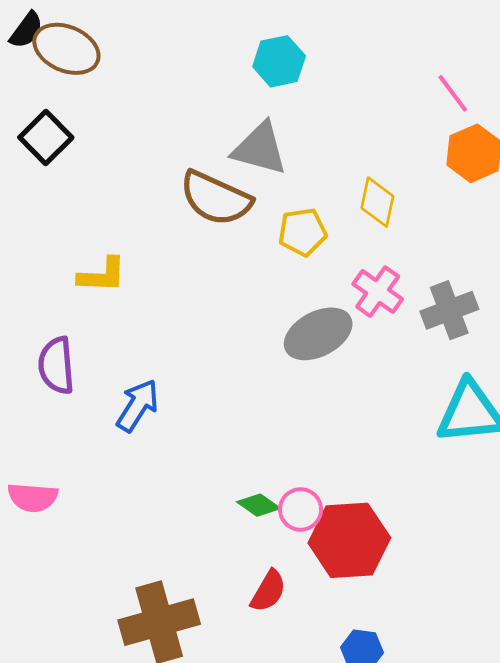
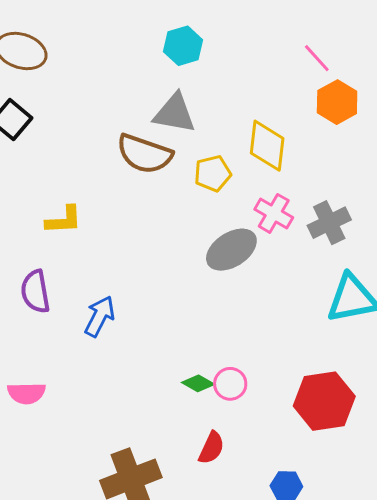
yellow diamond: (377, 202) -> (267, 146), size x1.4
red hexagon: (349, 540) -> (324, 401), moved

